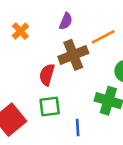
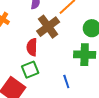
green square: (50, 107) -> (30, 70), moved

